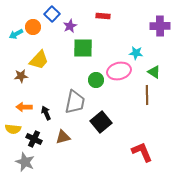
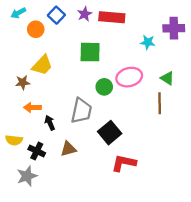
red rectangle: (103, 16) -> (112, 17), size x1.6
purple star: (70, 26) -> (85, 14), moved
cyan arrow: (16, 34) -> (18, 13), moved
cyan star: (136, 53) -> (148, 42), moved
orange arrow: (24, 107) -> (32, 108), moved
red L-shape: (142, 152) -> (124, 163), moved, turned -55
gray star: (25, 162) -> (27, 176), turned 30

